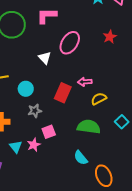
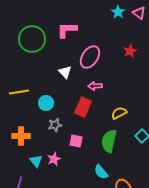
pink arrow: (85, 82) -> (95, 86), moved
green semicircle: (89, 127) -> (109, 141), turned -85
pink square: (49, 132) -> (76, 141), moved, turned 32

